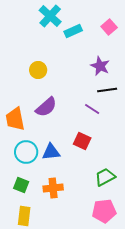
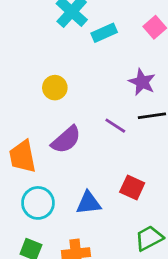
purple line: (92, 109) -> (115, 126), moved
red square: (82, 141) -> (132, 187), moved
blue triangle: (51, 152) -> (89, 203), moved

